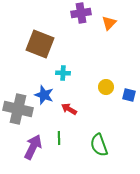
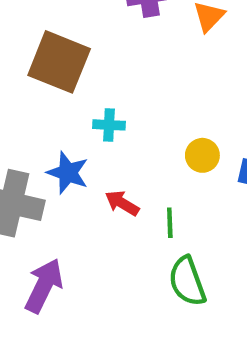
green line: (59, 138) -> (170, 223), moved

